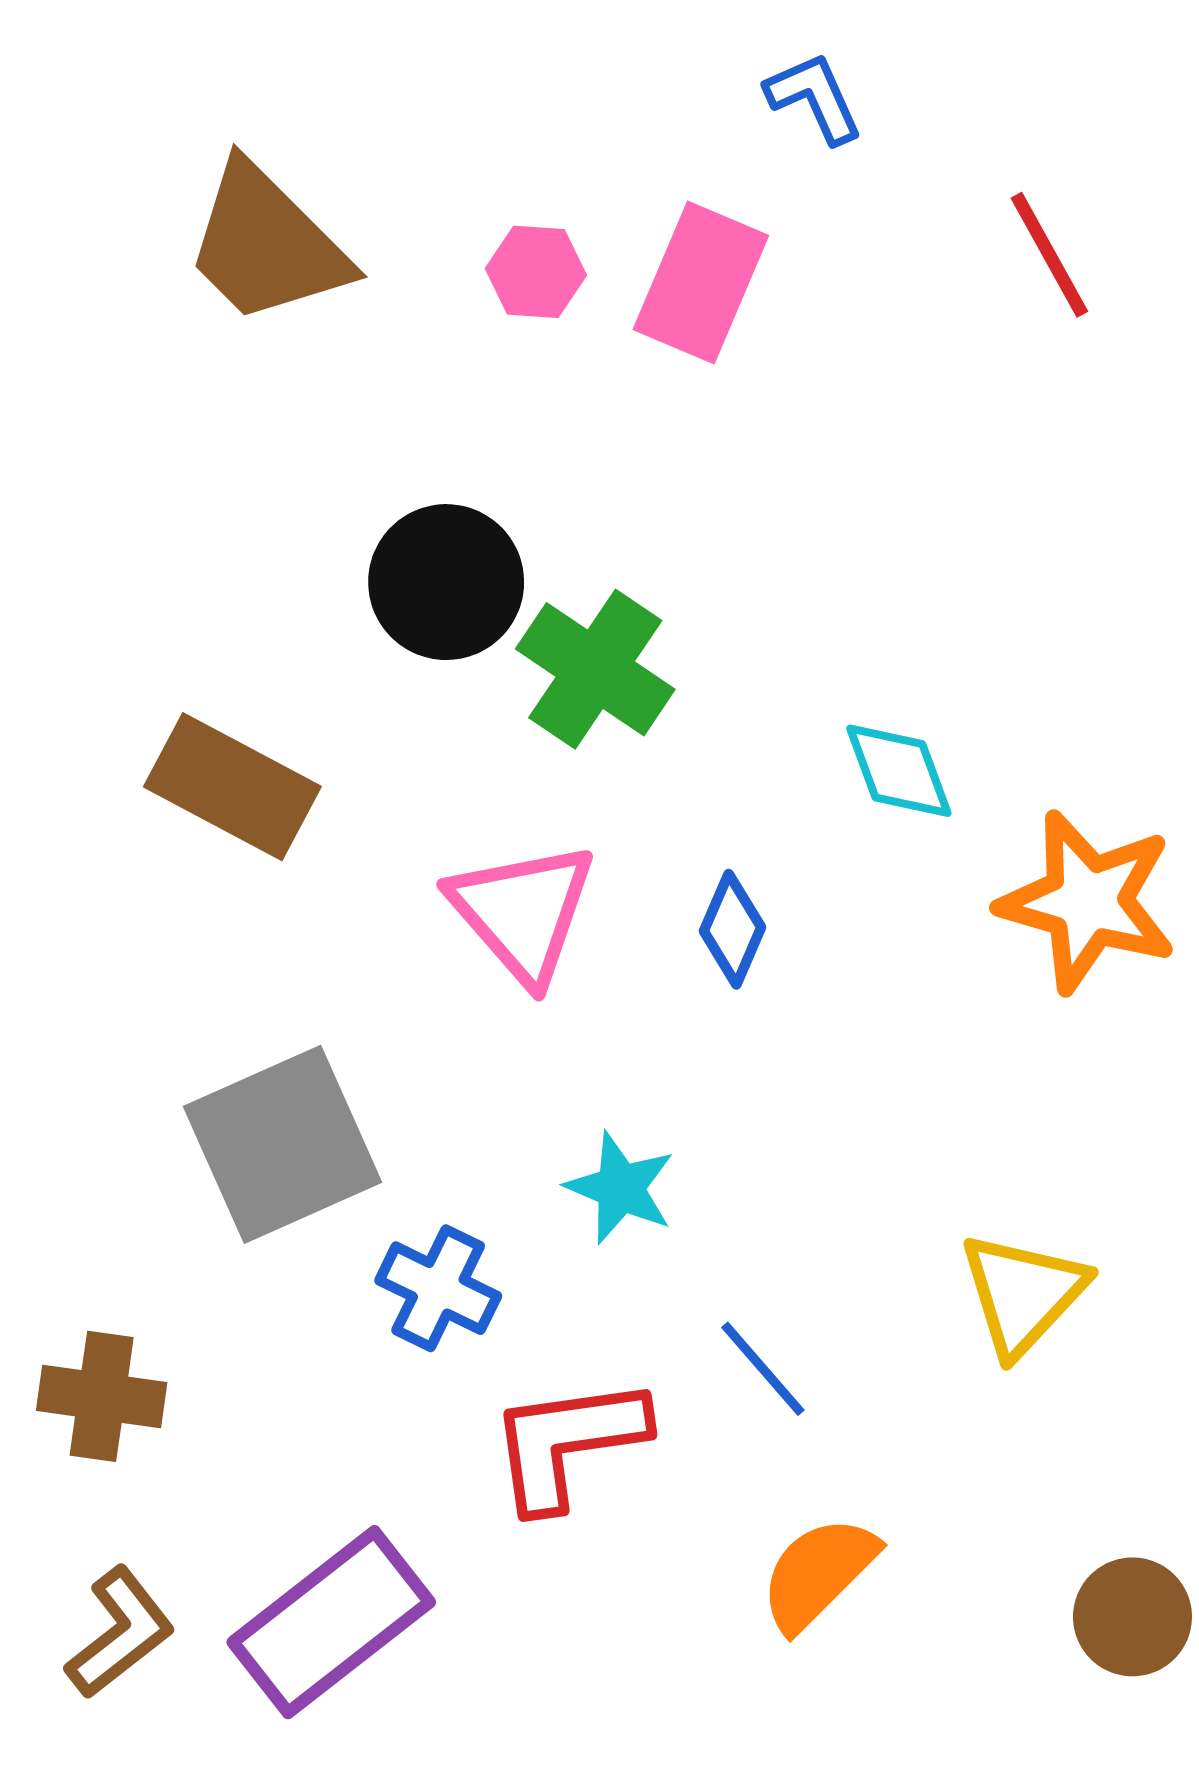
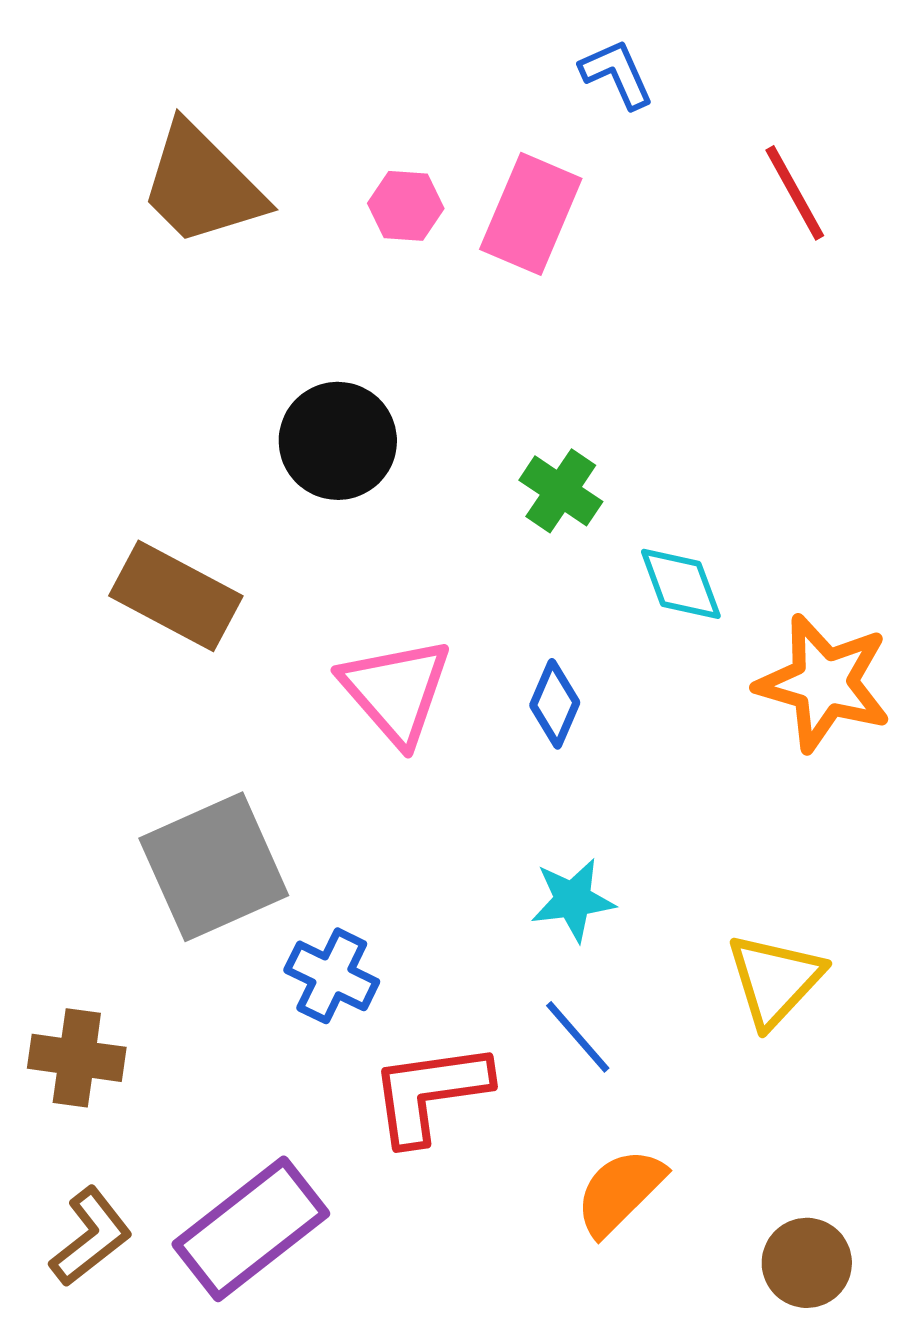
green cross: (595, 669) -> (561, 491), moved, size x0.7
cyan star: (620, 1188) -> (573, 900), moved, turned -30
brown circle: (1132, 1617) -> (807, 1263), moved

